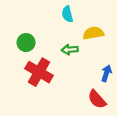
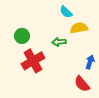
cyan semicircle: (67, 14) -> (66, 12), moved, turned -32
red cross: (39, 72) -> (33, 61), turned 30

